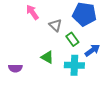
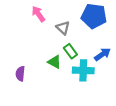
green rectangle: (72, 39) -> (70, 51), moved
purple semicircle: (15, 68) -> (20, 74), turned 96

